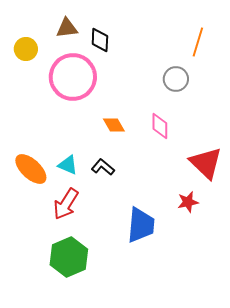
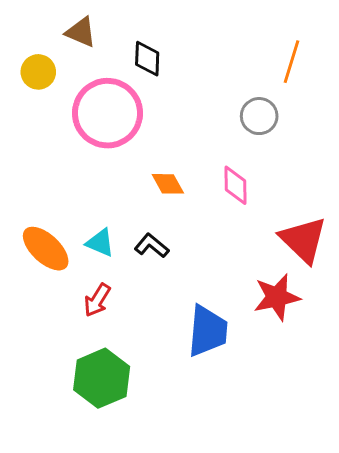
brown triangle: (67, 28) -> (81, 32), moved, turned 30
red star: (188, 202) -> (277, 297), size x1.5
red arrow: (66, 204) -> (97, 300), size x0.7

